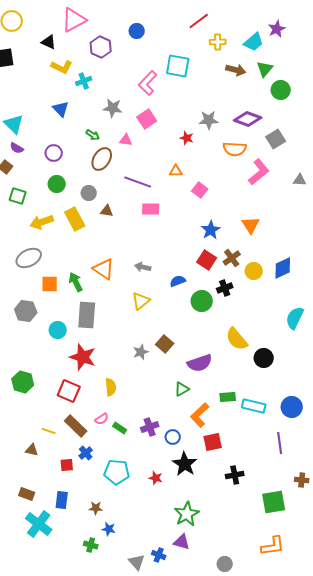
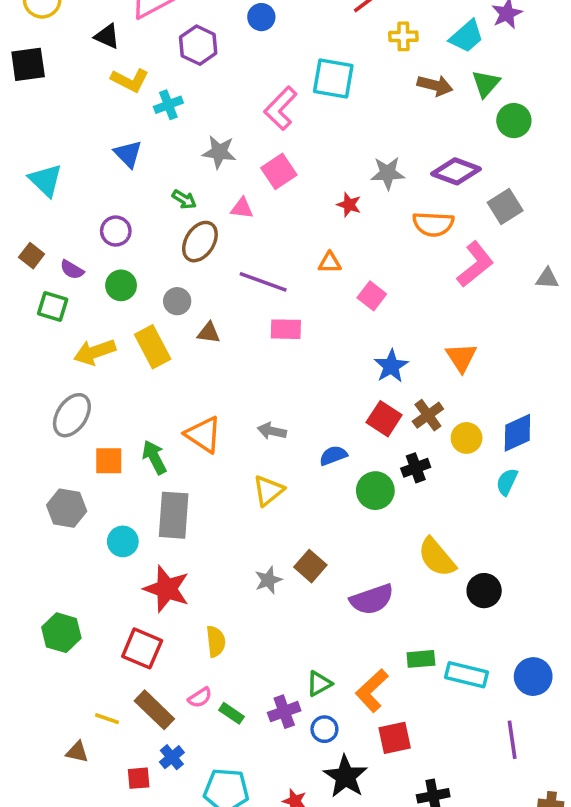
purple semicircle: (17, 148) -> (72, 270), moved
gray ellipse: (29, 258) -> (72, 415), turned -30
cyan semicircle: (295, 318) -> (507, 482), moved, size x0.7
green triangle: (182, 389) -> (319, 684), moved

